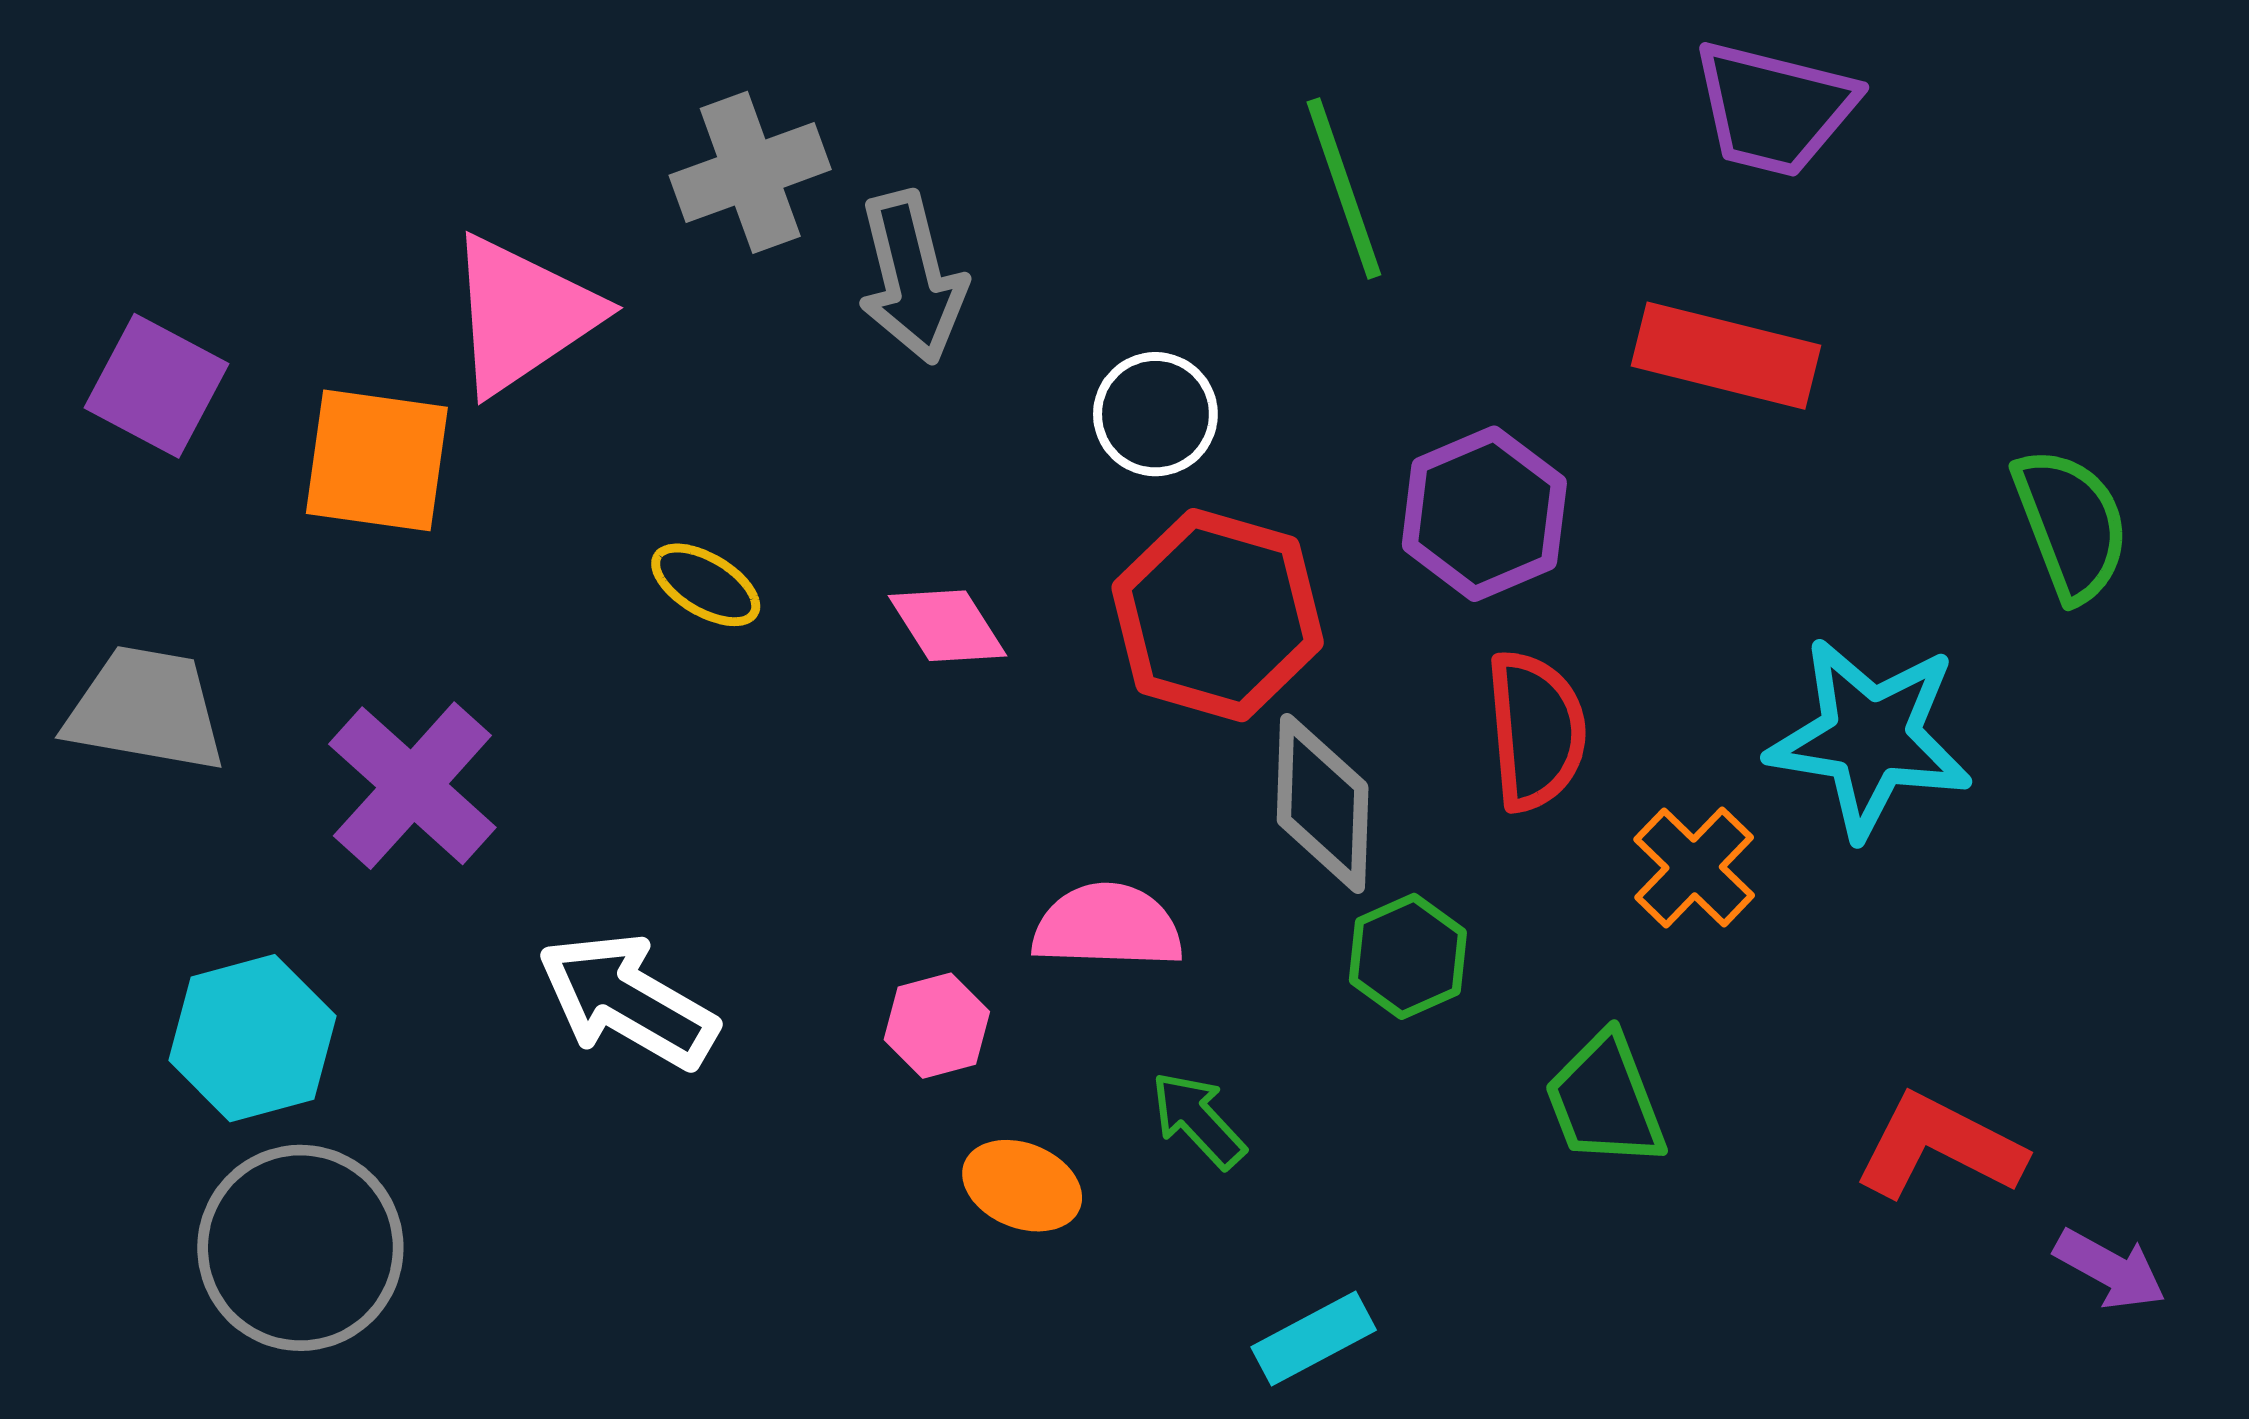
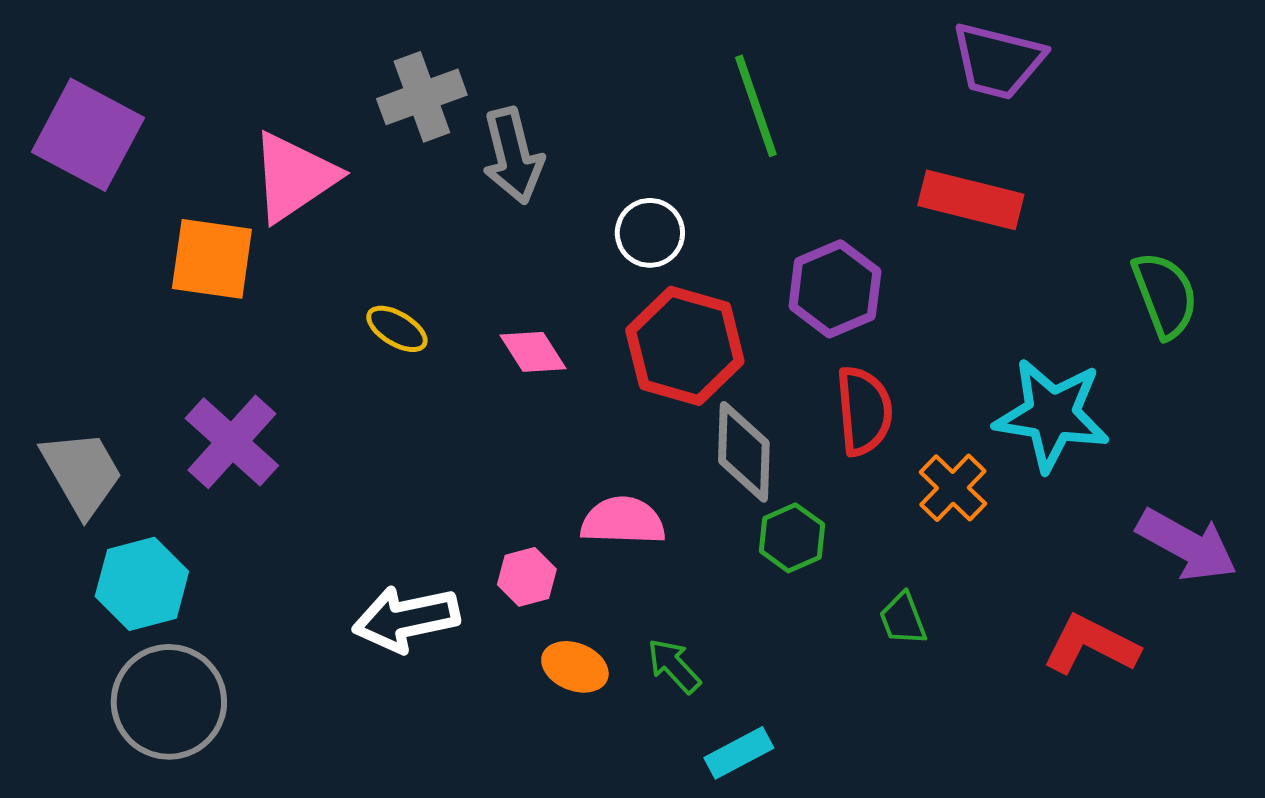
purple square: (156, 386) -> (88, 135), moved, size x1.4
gray trapezoid: (146, 709) -> (82, 473), moved, turned 50
white arrow: (628, 1001) -> (406, 619), moved, turned -42
green trapezoid: (1605, 1100) -> (903, 619), size x0.7
green arrow: (1198, 1120) -> (674, 666), moved
purple arrow: (2110, 1269) -> (1187, 545), moved, size x1.6

